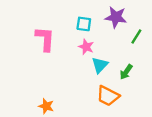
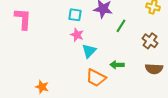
pink L-shape: (45, 39) -> (23, 19), moved
green arrow: (126, 72) -> (117, 65), moved, turned 56

